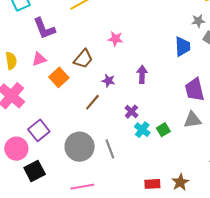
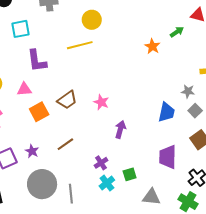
pink star: (116, 39) -> (101, 102), moved
purple star: (108, 81) -> (32, 151), moved
gray triangle: (193, 120) -> (151, 197), moved
green square: (163, 130) -> (130, 174), moved

